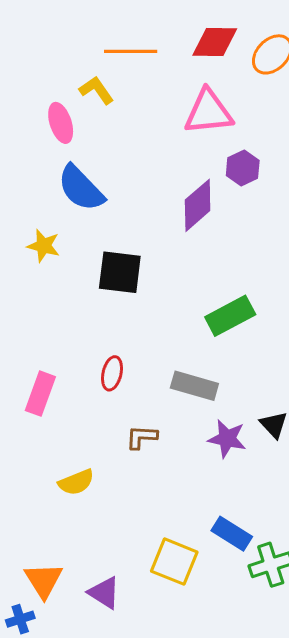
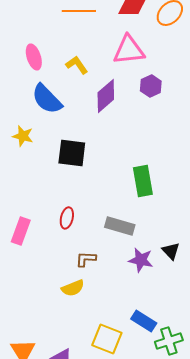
yellow L-shape: (96, 90) -> (77, 65), moved
purple diamond: (198, 205) -> (106, 96), moved
green rectangle: (230, 316) -> (143, 181), turned -72
yellow semicircle: (76, 482) -> (73, 288), moved

